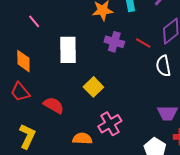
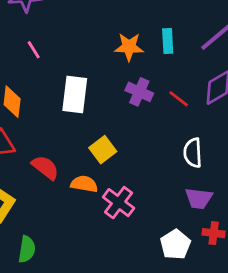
white semicircle: (163, 66) -> (193, 153), moved
pink cross: (110, 124) -> (119, 203), turned -30
orange semicircle: (82, 139) -> (84, 184), moved

